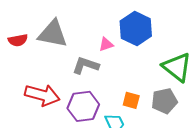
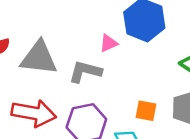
gray triangle: (53, 34) -> (39, 58), moved

